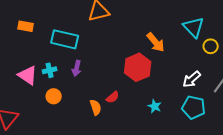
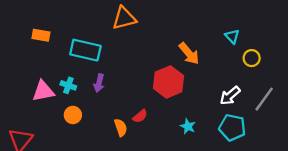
cyan triangle: (194, 27) -> (232, 36), size x0.6
cyan cross: (50, 70) -> (68, 85), turned 32
pink triangle: (28, 75) -> (43, 91), turned -45

